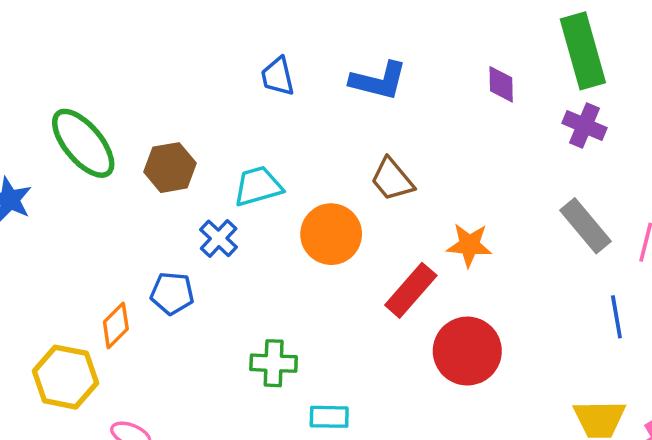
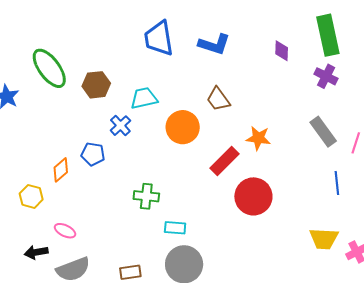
blue trapezoid: (278, 76) -> (159, 38), size x1.6
yellow hexagon: (65, 377) -> (31, 196), size x0.7

